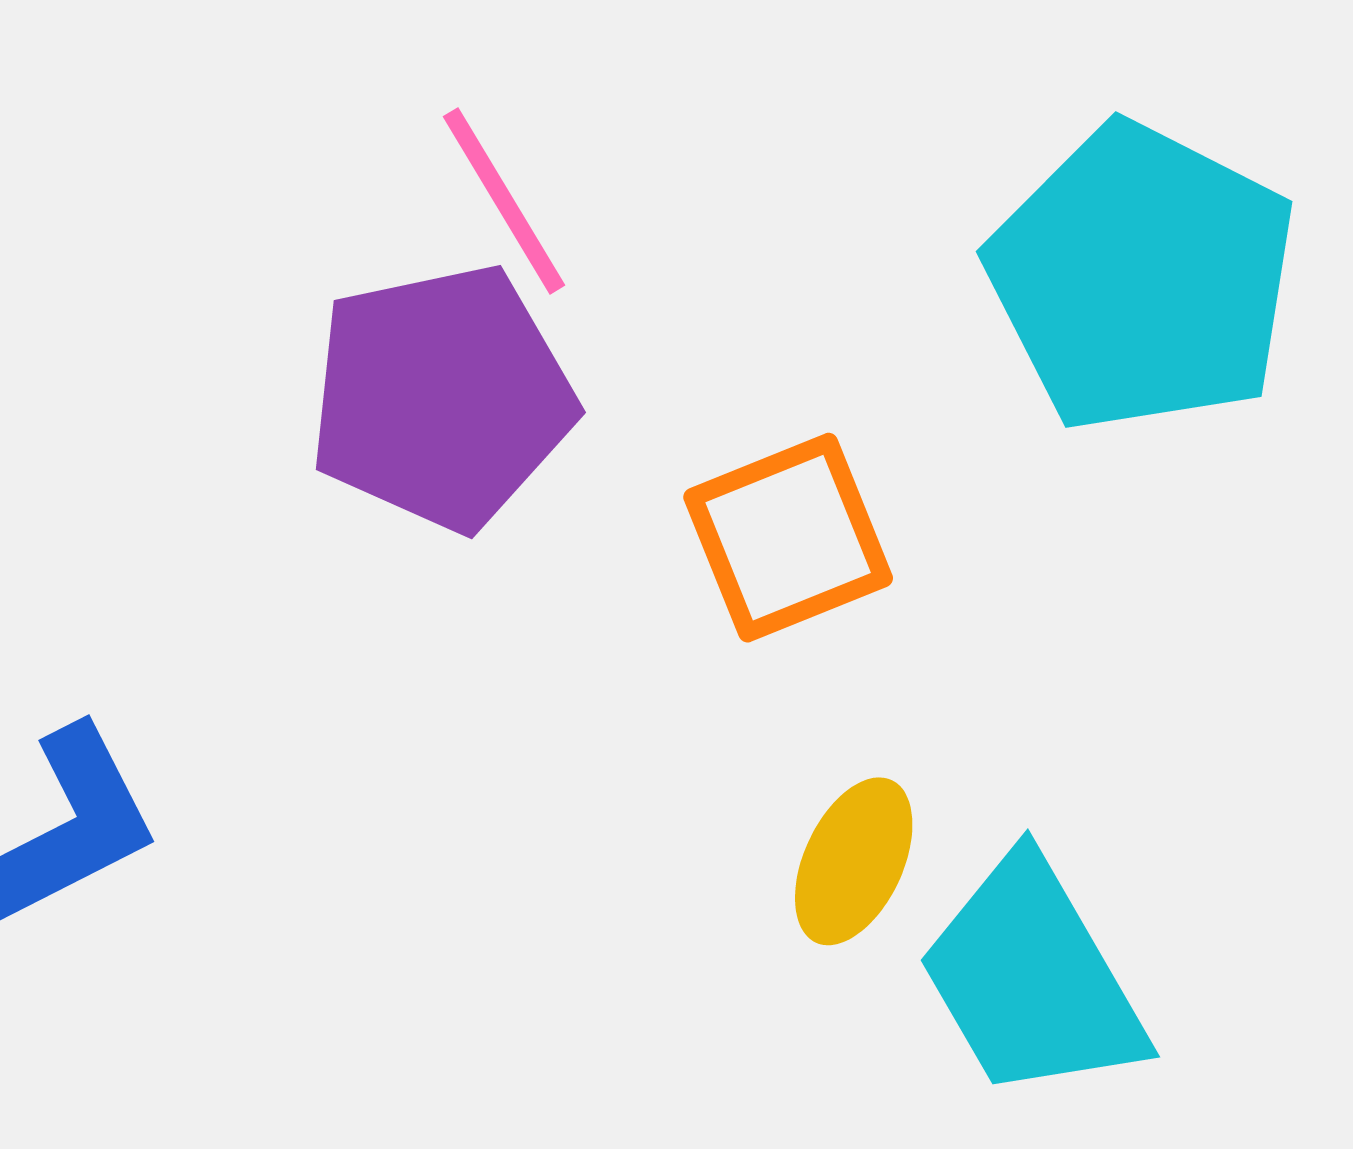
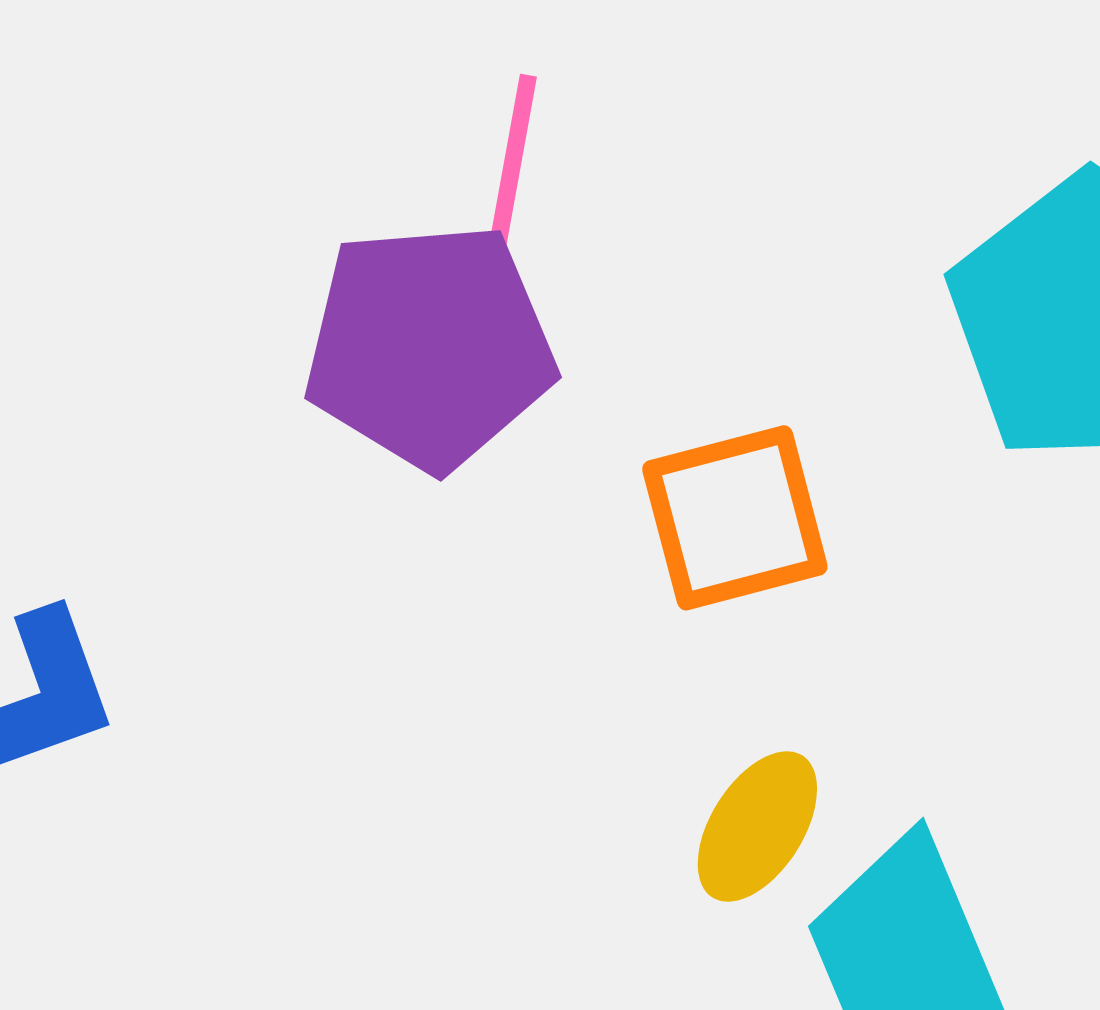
pink line: (504, 201) -> (511, 171), turned 34

